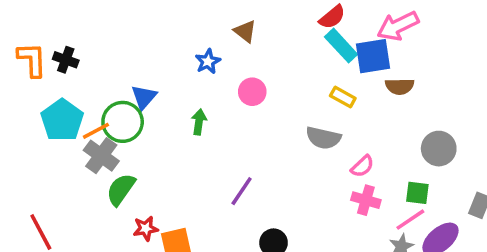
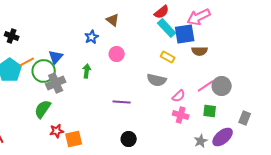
orange line: (96, 131) -> (27, 62), moved
gray cross: (101, 156) -> (56, 83), moved, turned 30
purple line: (242, 191) -> (122, 102), moved, turned 60
pink line: (410, 220) -> (206, 86), moved

